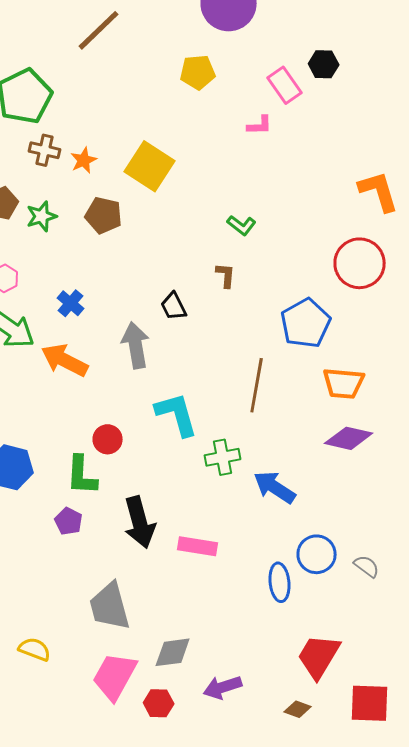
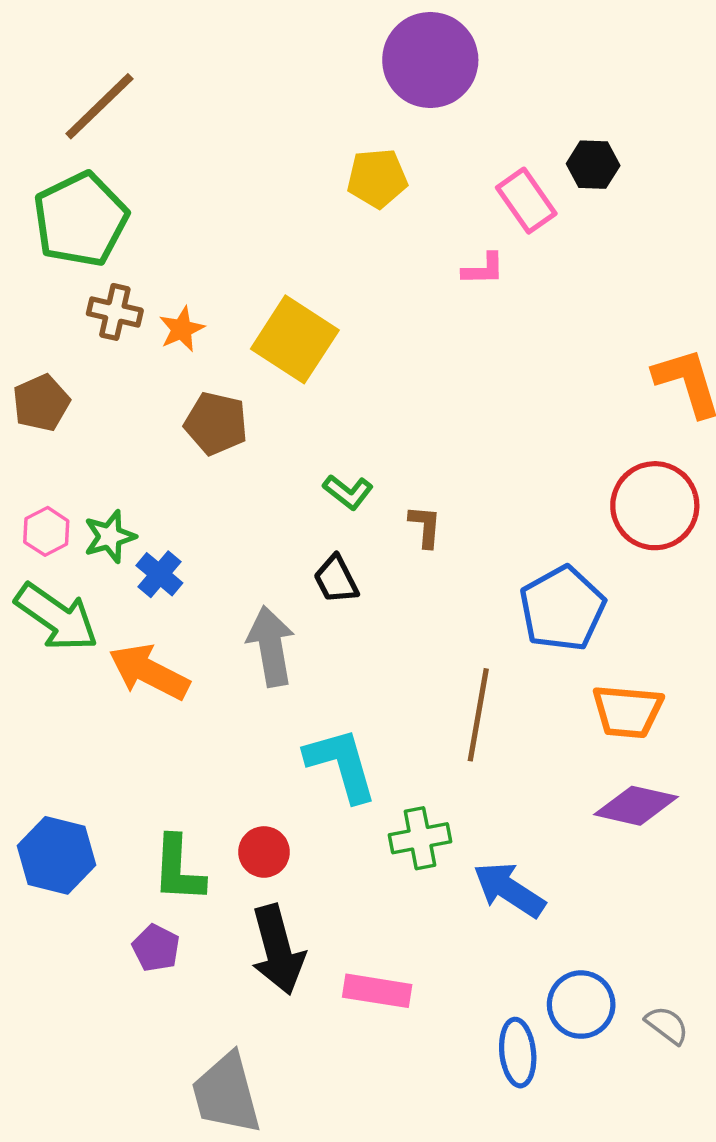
brown line: (99, 30) -> (99, 106), moved
green star: (42, 216) -> (110, 537), moved
green L-shape: (242, 225) -> (348, 492), moved
red circle: (108, 439) -> (264, 852), moved

